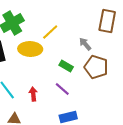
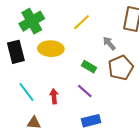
yellow line: (50, 32) -> (82, 22), moved
brown pentagon: (96, 67) -> (121, 68), turned 30

